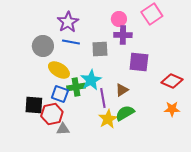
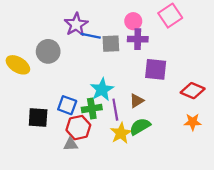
blue line: (71, 42) -> (91, 36), moved
gray square: (100, 49) -> (111, 44), moved
yellow ellipse: (59, 70) -> (18, 65), moved
green cross: (76, 87) -> (92, 109), moved
red hexagon: (52, 114) -> (78, 128), moved

